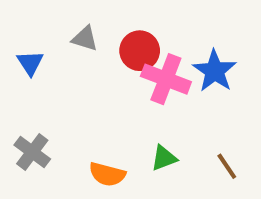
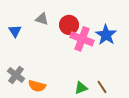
green triangle: (164, 158) -> (81, 88), moved
brown line: (227, 166) -> (102, 87), moved
orange semicircle: (107, 174) -> (37, 86), moved

